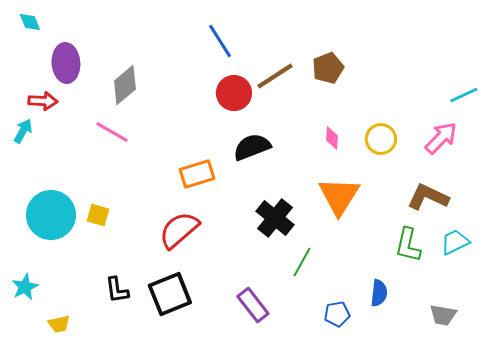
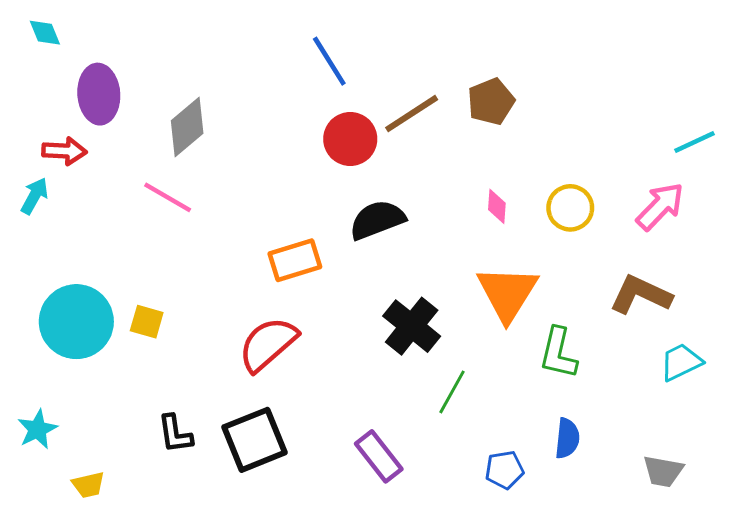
green L-shape: (408, 245) -> (558, 353), moved

